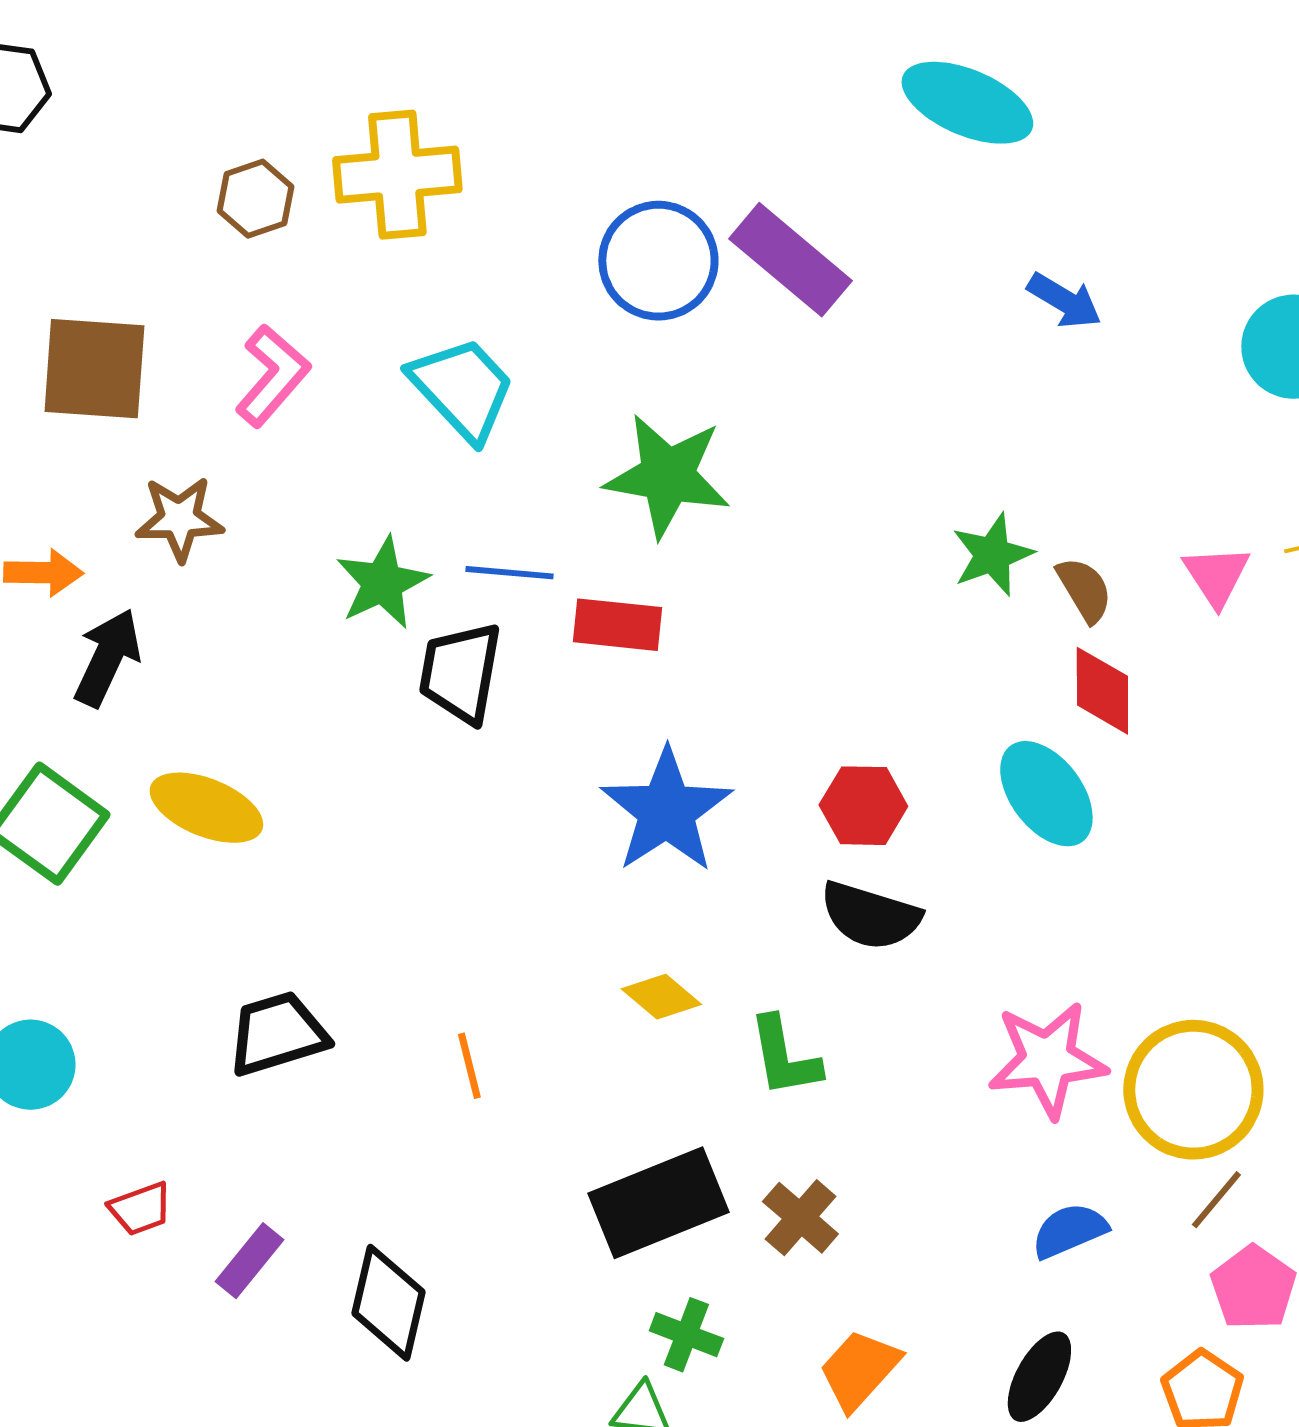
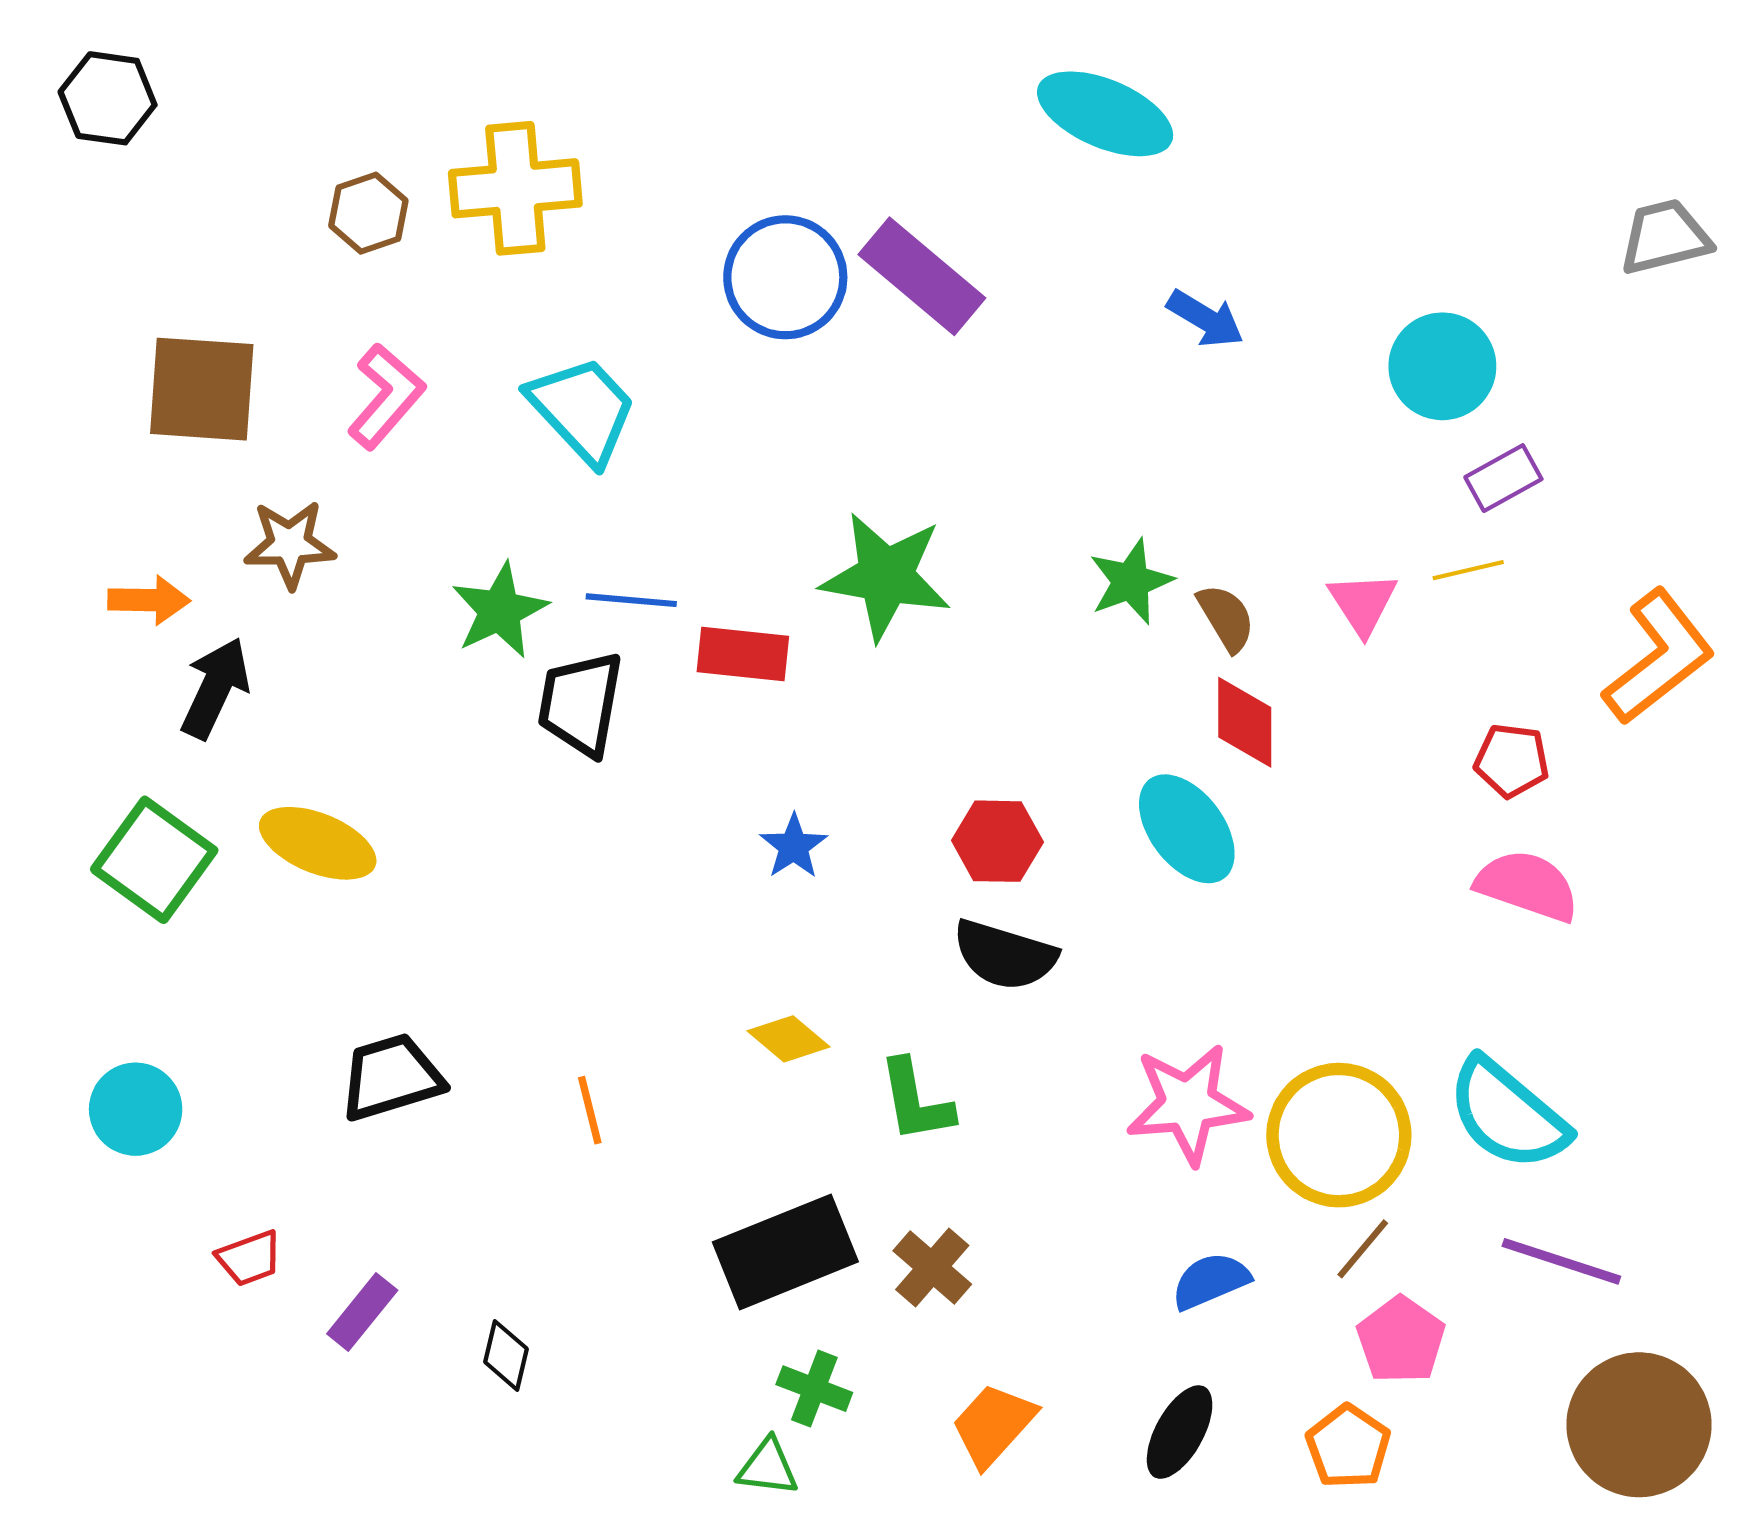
green star: (667, 476) -> (886, 576), moved
blue star: (666, 811) -> (794, 846), size x0.5
black diamond: (388, 1303) -> (506, 1355), size x0.6

